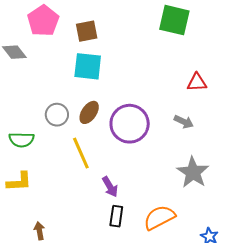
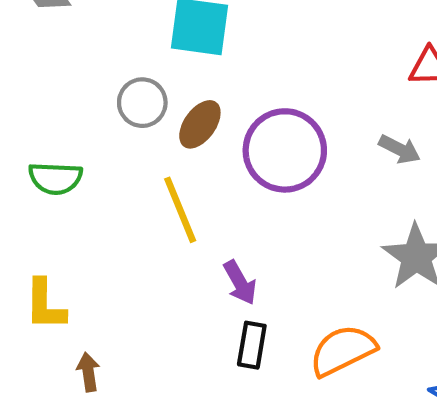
gray circle: (57, 115) -> (142, 103), moved
yellow L-shape: (19, 182) -> (45, 305), moved, turned 92

